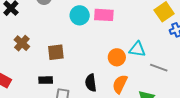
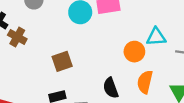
brown cross: (22, 43) -> (17, 37), moved

